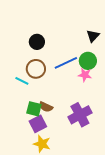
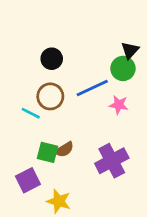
green circle: (88, 61) -> (123, 68), moved
brown semicircle: (46, 107) -> (64, 150), turned -56
purple square: (38, 124) -> (28, 180), moved

